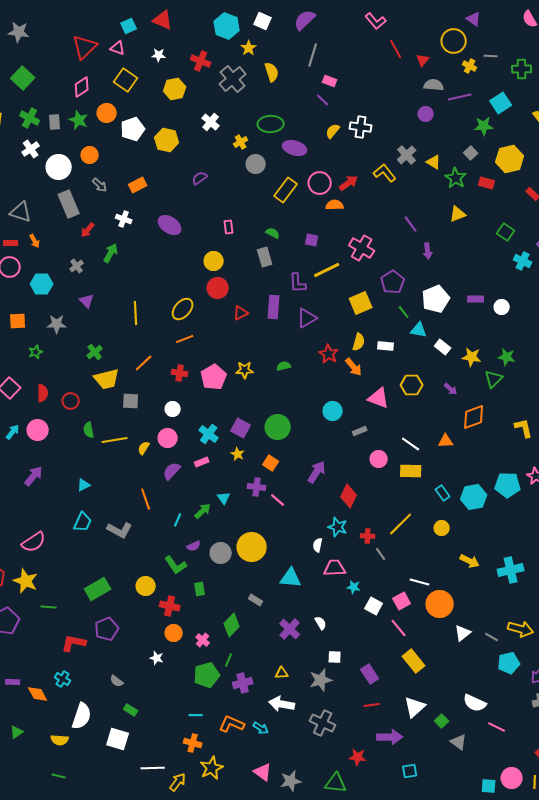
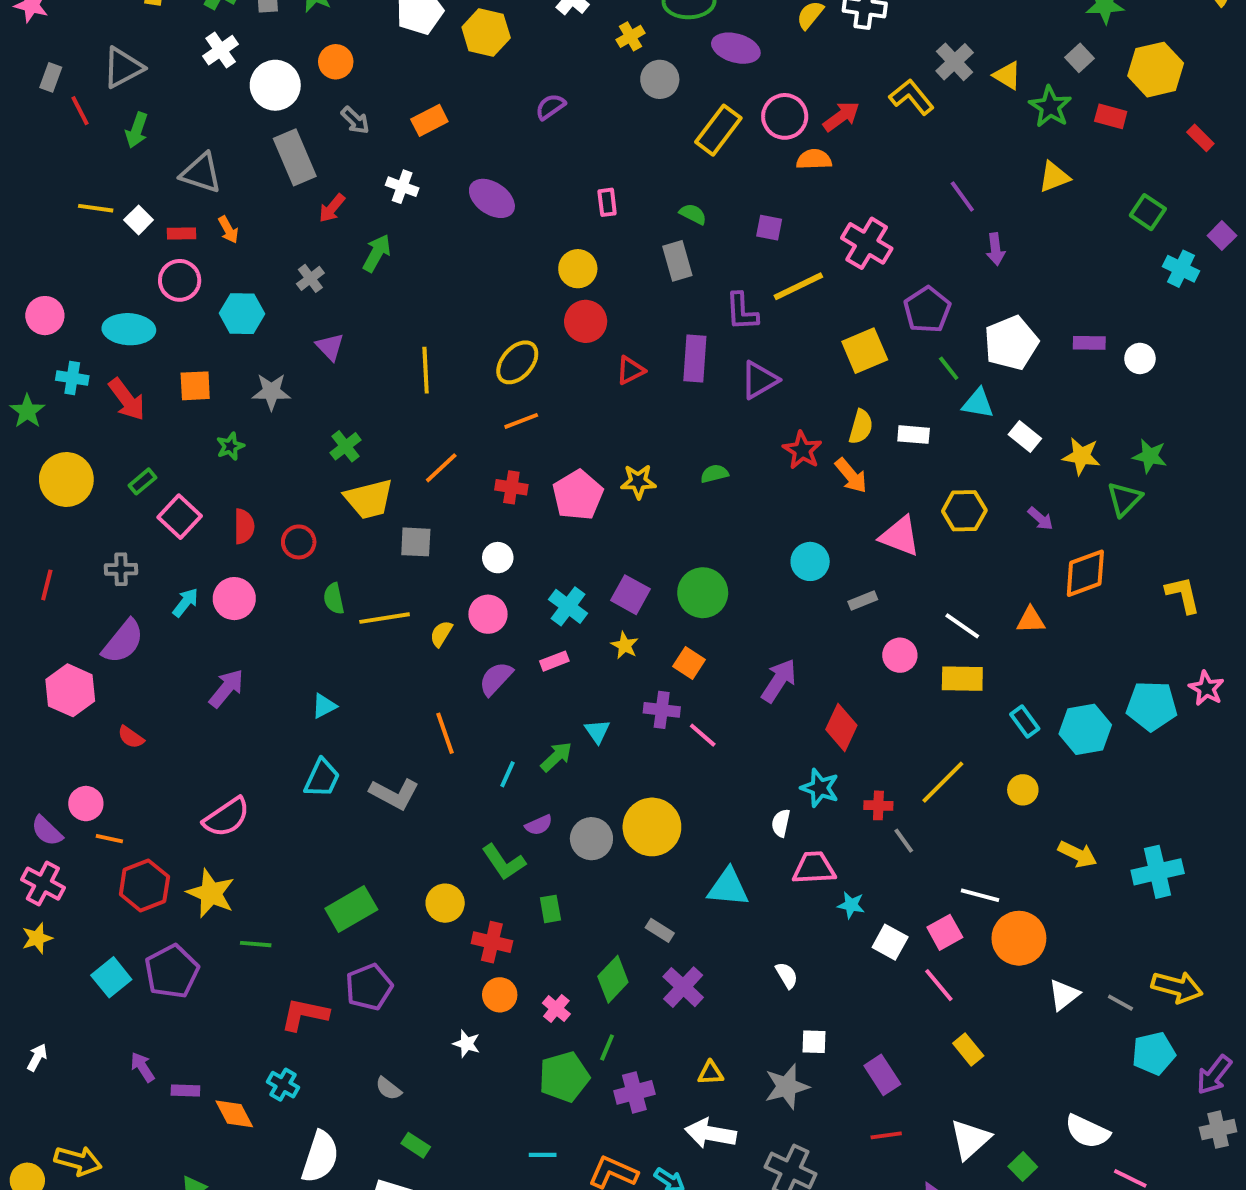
purple cross: (290, 629) -> (683, 987), moved
yellow rectangle: (414, 661) -> (968, 1049), size x0.7

